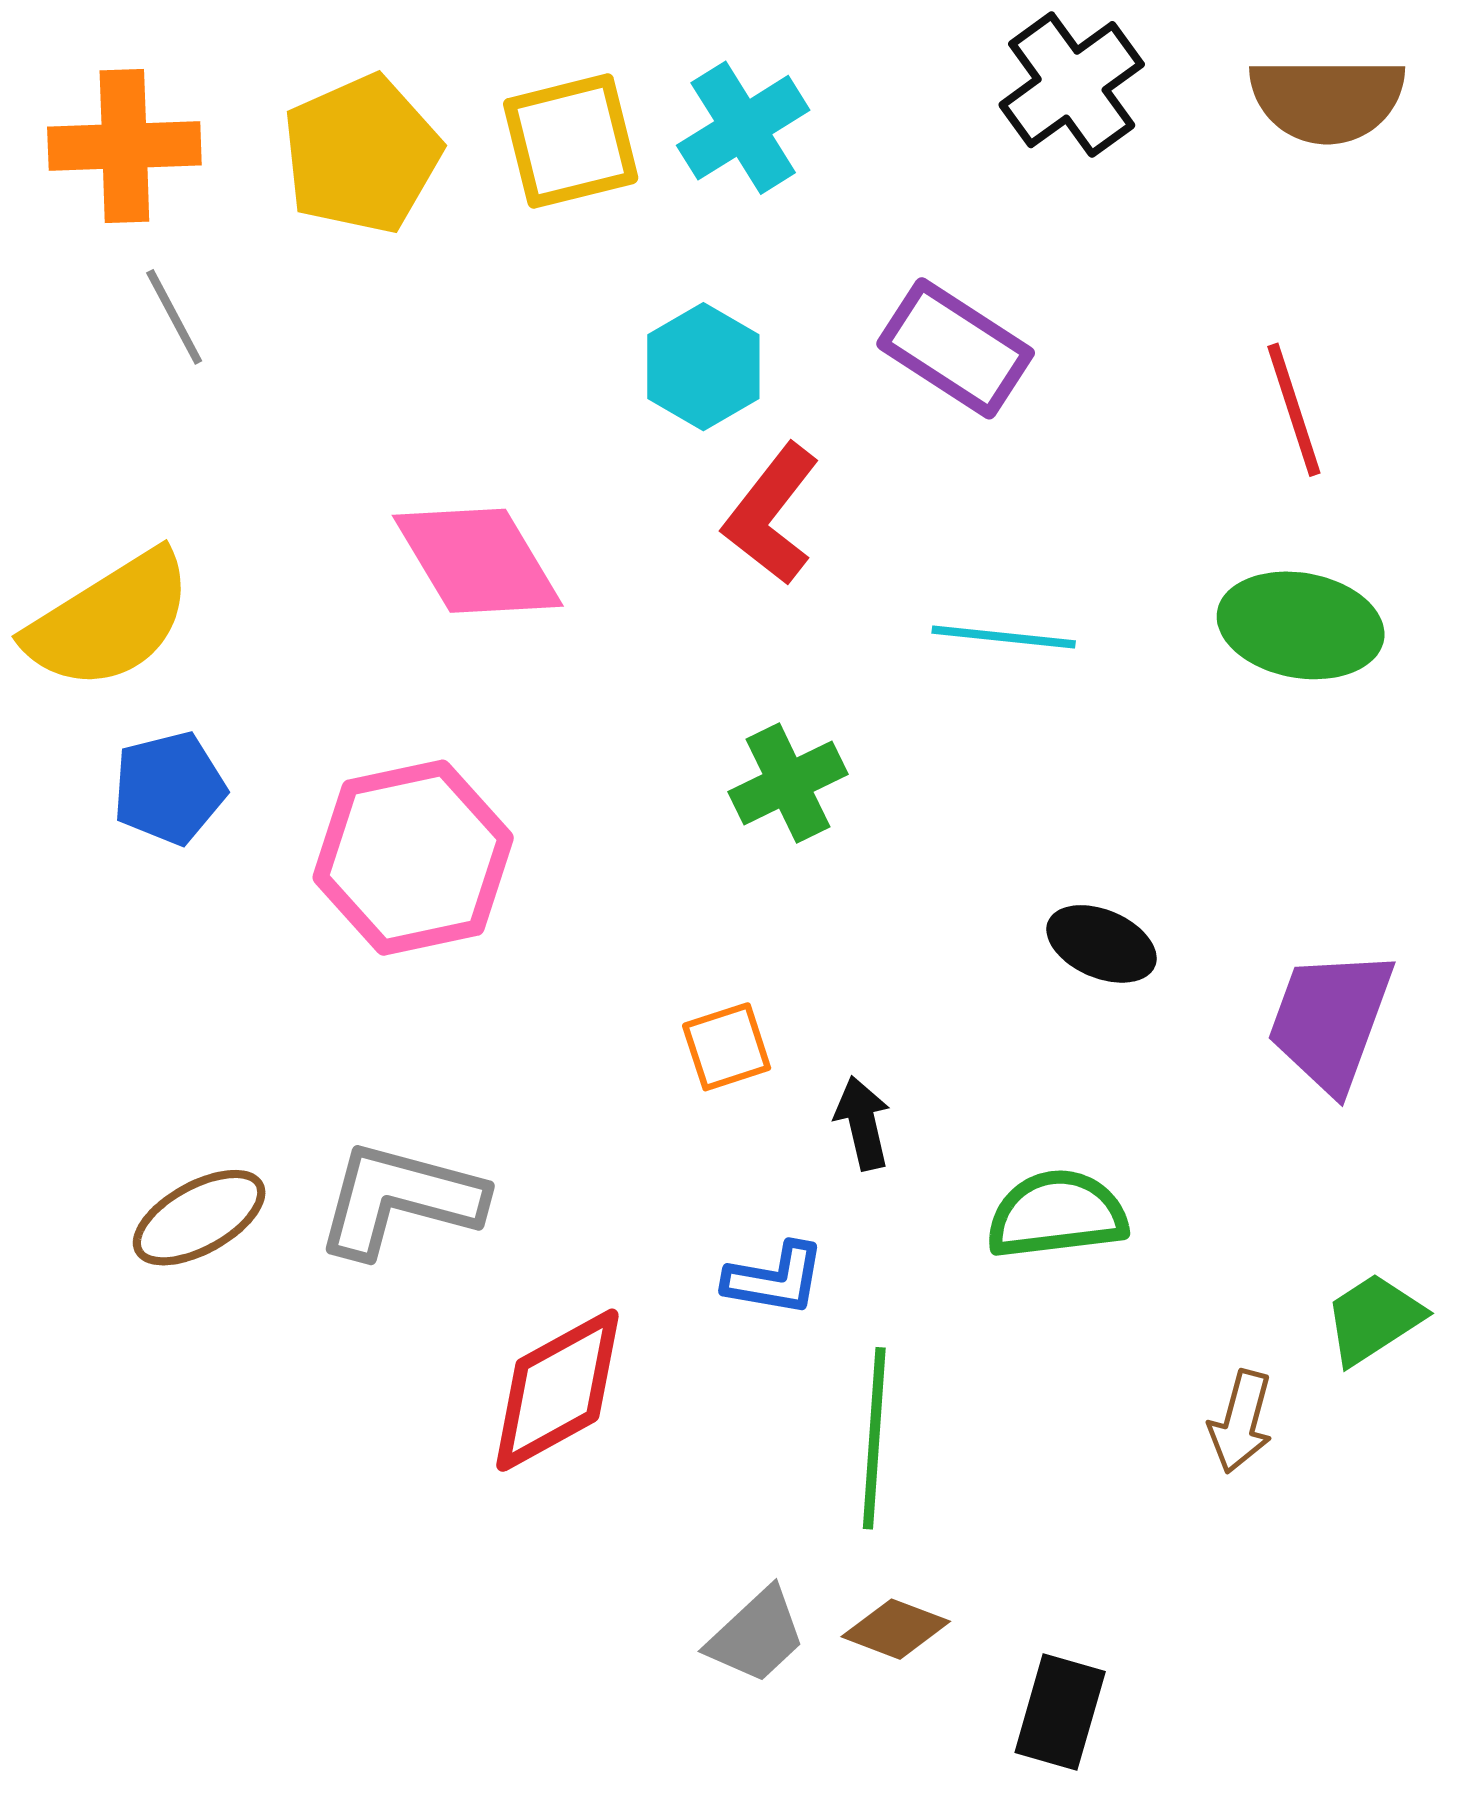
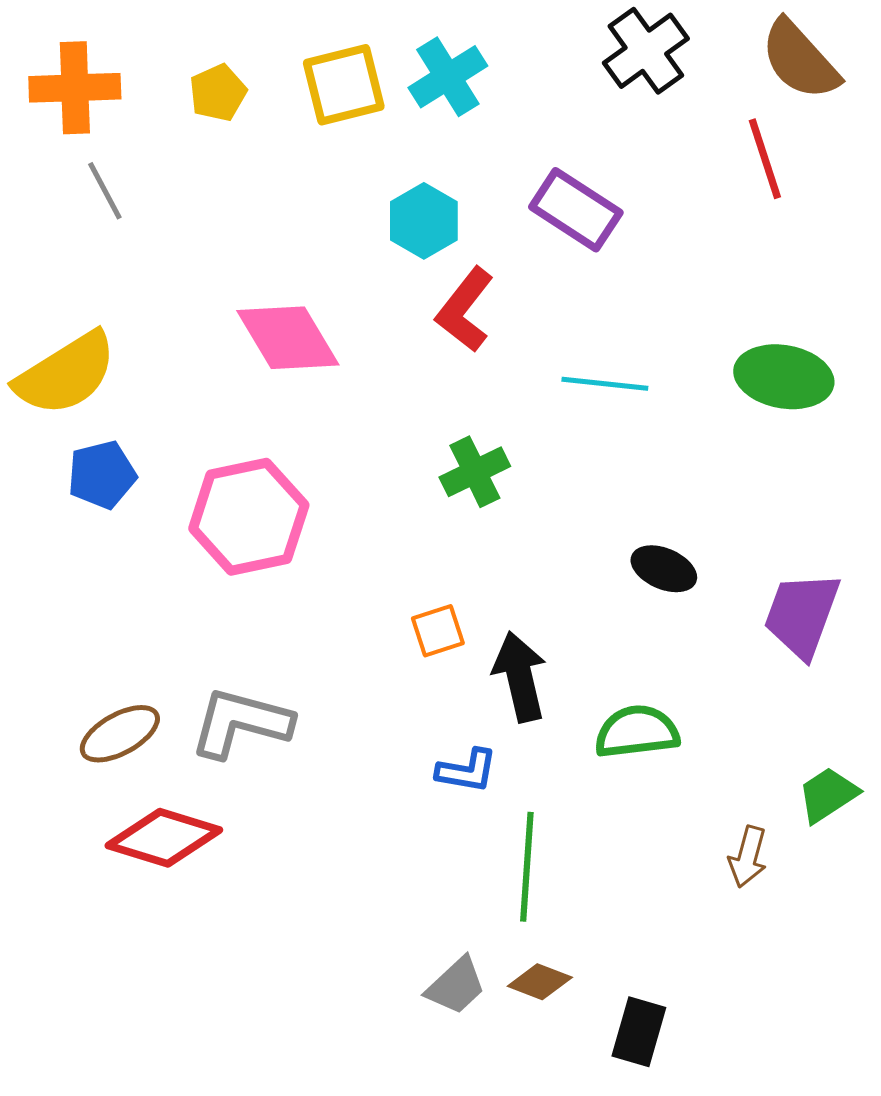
brown semicircle: (1327, 100) -> (800, 60), turned 48
yellow pentagon: (362, 154) -> (218, 93), size x0.6
red line: (1294, 410) -> (765, 159), moved
black arrow: (863, 1123) -> (520, 677), size x1.6
red diamond: (557, 1390) -> (164, 838), moved, turned 46

